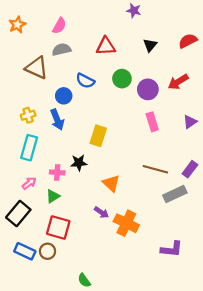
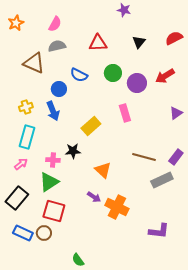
pink rectangle: (152, 122) -> (125, 113), moved
yellow rectangle: (98, 136) -> (91, 126), turned 30
pink arrow: (29, 183) -> (21, 164), moved
green triangle: (53, 196) -> (49, 182), size x1.5

